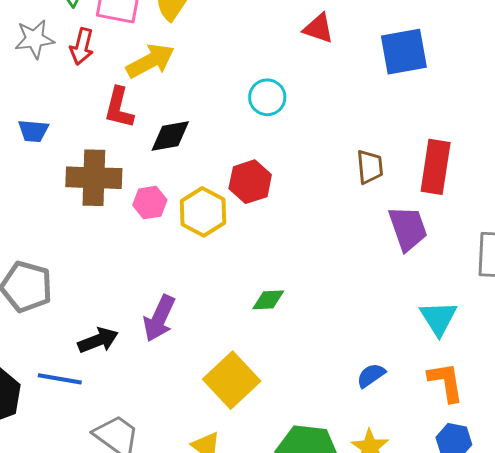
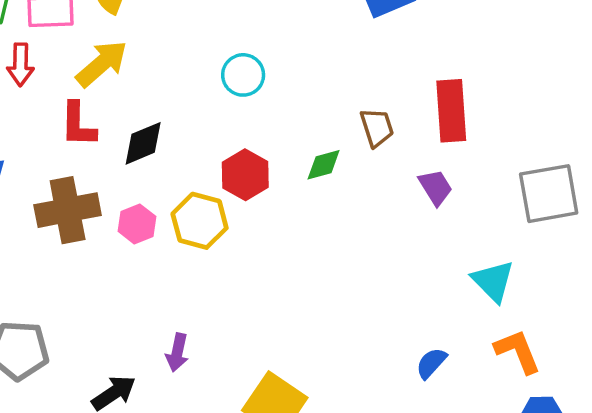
purple trapezoid: (408, 228) -> (436, 187), size x0.7
green diamond: (268, 300) -> (324, 165), moved
purple arrow: (159, 318) -> (177, 353), size x0.7

